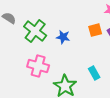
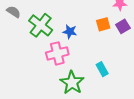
pink cross: (38, 66) -> (57, 53), moved, turned -30

